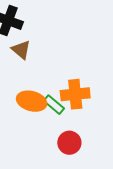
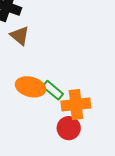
orange cross: (75, 94) -> (76, 105), moved

